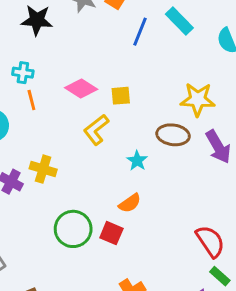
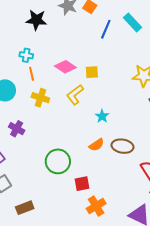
brown ellipse: (173, 135) -> (122, 146), moved
yellow cross: (43, 169) -> (40, 98), moved
red square: (111, 233) -> (82, 184), moved, turned -35

